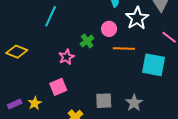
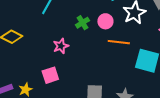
green cross: (87, 41) -> (83, 23), moved

